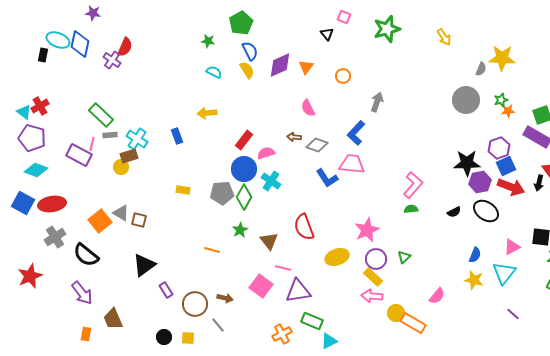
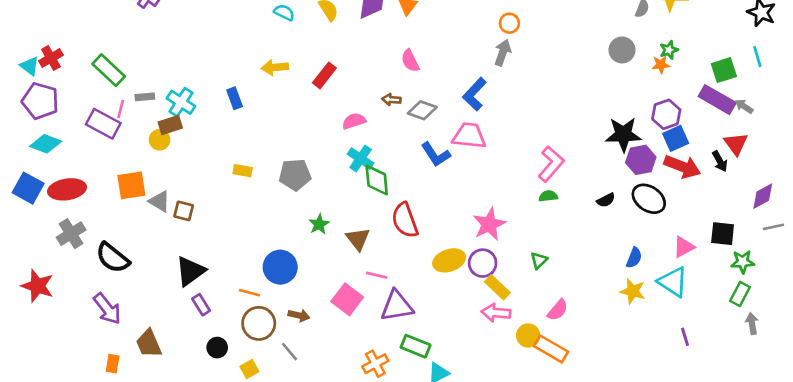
orange circle: (343, 76) -> (509, 23), moved
gray circle: (466, 100) -> (622, 50), size x0.7
orange star: (508, 111) -> (661, 65), moved
green rectangle: (101, 115) -> (109, 70), moved
red rectangle: (244, 140) -> (324, 75), moved
blue circle: (244, 169) -> (280, 267), moved
black arrow: (539, 183) -> (720, 161), turned -42
green diamond: (244, 197) -> (377, 180), moved, turned -35
orange square: (100, 221) -> (131, 185), moved, turned 30
orange line: (212, 250) -> (249, 293), moved
purple circle: (376, 259) -> (483, 263), moved
cyan triangle: (504, 273) -> (673, 282), turned -35
red star: (30, 276) -> (38, 286), turned -30
purple rectangle: (166, 290) -> (201, 305), moved
pink semicircle: (437, 296) -> (558, 310), moved
purple line: (513, 314) -> (685, 337), turned 32
black circle: (164, 337) -> (217, 348), moved
yellow square: (188, 338) -> (249, 369), turned -32

